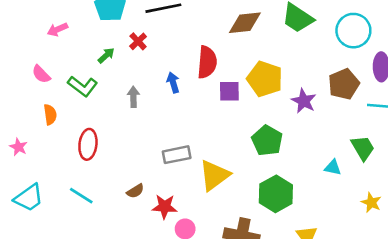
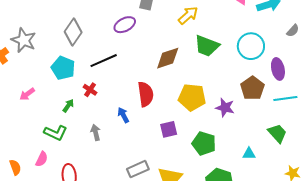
pink semicircle: (41, 74) -> (42, 159), moved, turned -98
purple square: (229, 91) -> (169, 129), moved
orange semicircle: (50, 115) -> (15, 167), moved
cyan triangle: (333, 167) -> (249, 154), moved

